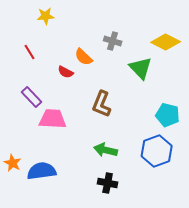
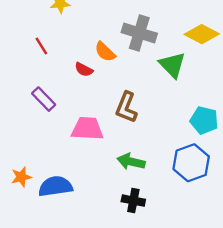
gray cross: (113, 41) -> (139, 33), size x1.6
pink trapezoid: (53, 119) -> (87, 129), moved
orange star: (13, 163) -> (21, 177), turned 30

